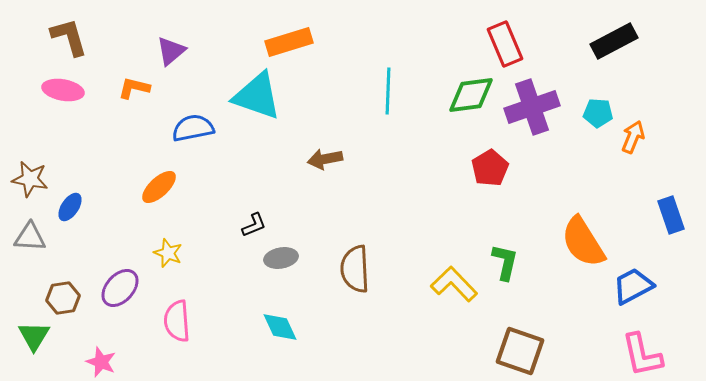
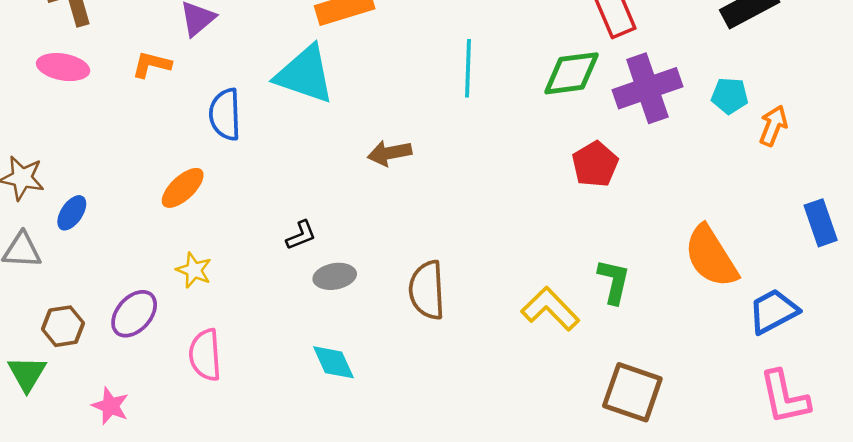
blue semicircle: (193, 128) -> (225, 114), turned -81

